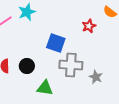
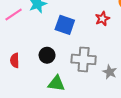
blue square: (56, 43) -> (65, 25), moved
black circle: (27, 66) -> (47, 55), moved

